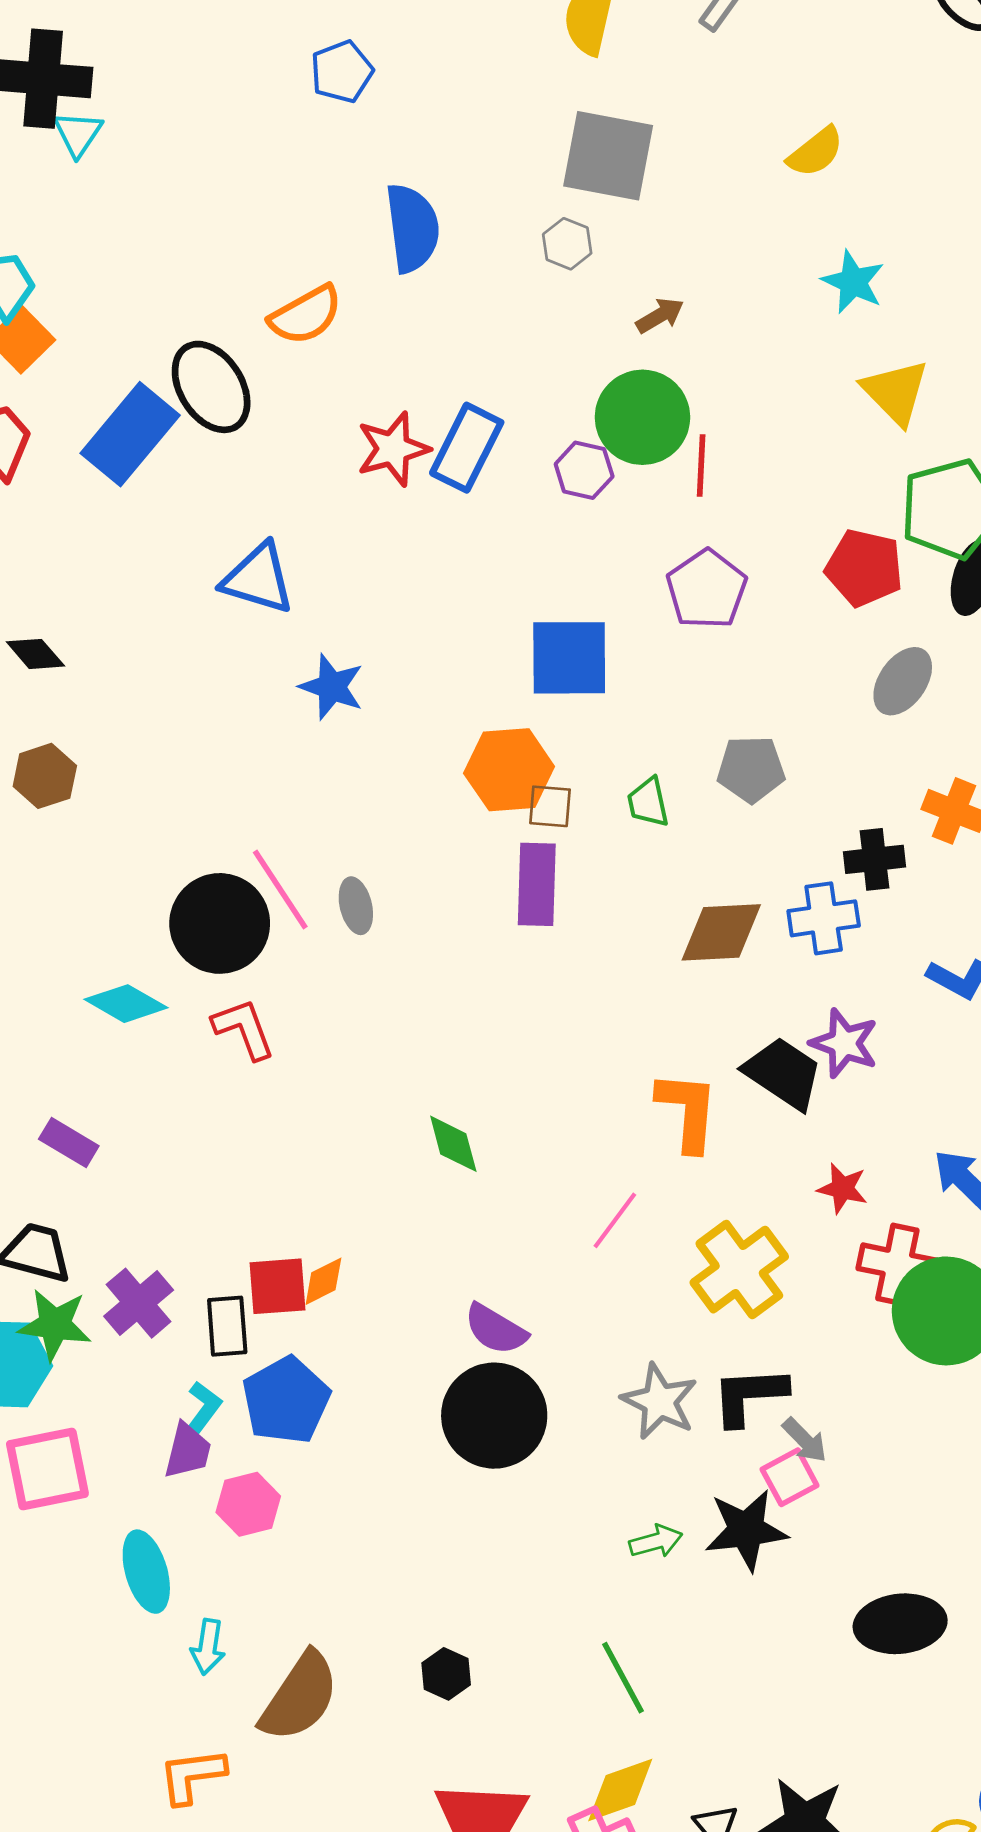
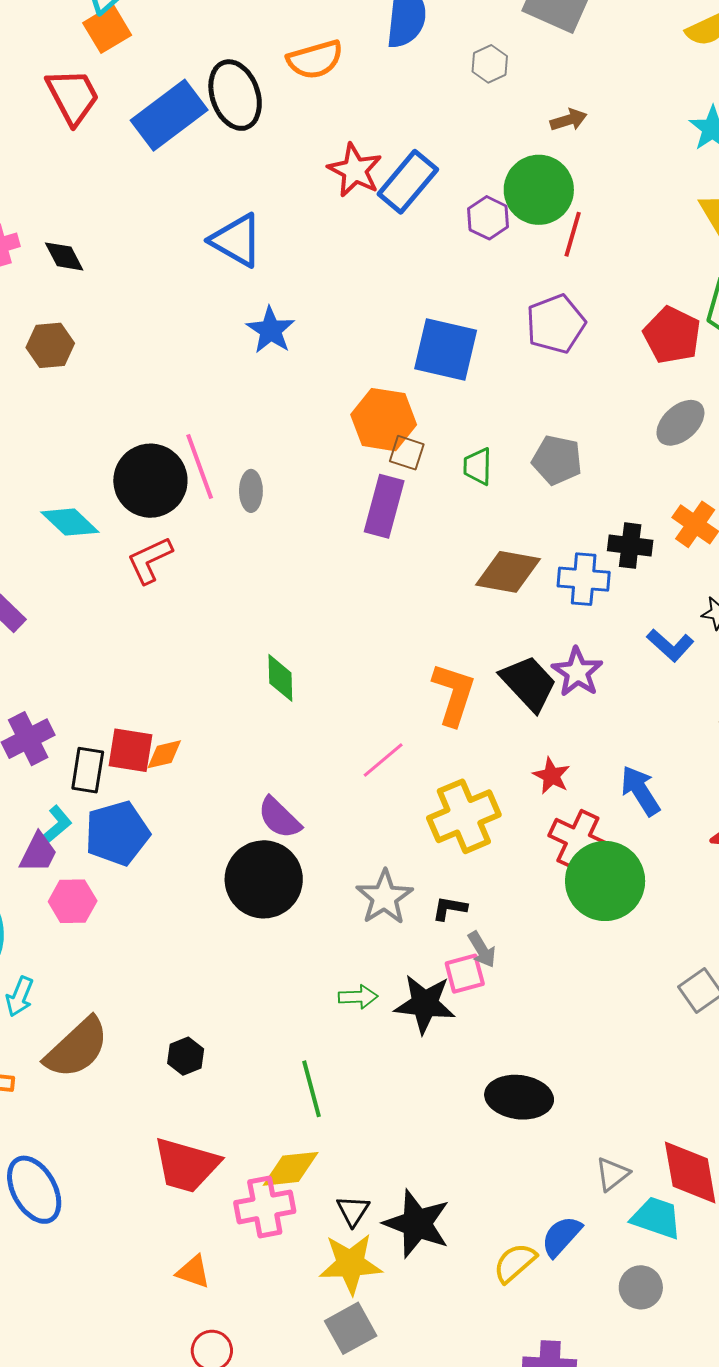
gray hexagon: (567, 244) -> (490, 64), moved
red star: (393, 449) -> (355, 170), turned 30
red L-shape: (244, 1029) -> (150, 560), turned -108
black L-shape: (749, 1396) -> (450, 908), size x0.6

